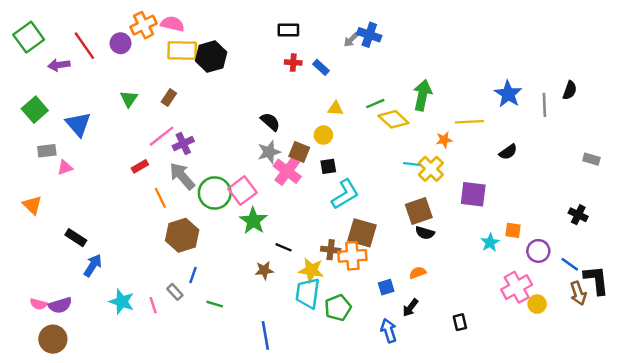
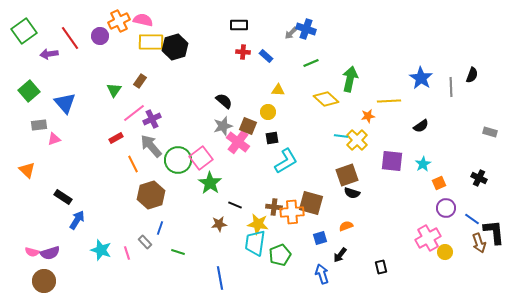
green triangle: (129, 99) -> (114, 90), moved
green line: (375, 104) -> (311, 63), moved
orange square: (513, 230) -> (439, 183), moved, turned -32
brown square: (362, 233) -> (311, 203), moved
cyan star: (490, 242) -> (423, 164), moved

